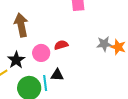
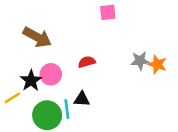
brown arrow: (21, 25) -> (37, 37), turned 130
pink circle: (41, 53) -> (51, 74), moved

